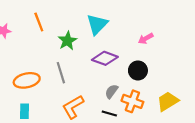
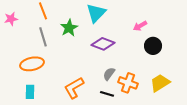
black circle: (138, 70) -> (153, 46), moved
gray line: (61, 73) -> (43, 37), moved

